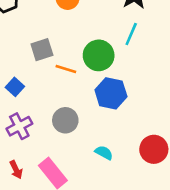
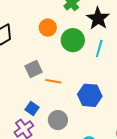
green circle: (99, 55) -> (73, 40), moved
blue square: (15, 87) -> (32, 109), moved

